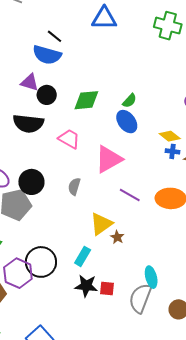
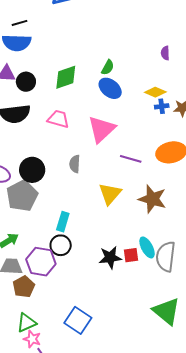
black line: (55, 36) -> (19, 23), turned -42
brown star: (117, 237) -> (152, 199), moved, size x2.0
cyan rectangle: (83, 256) -> (63, 222), moved
black circle: (41, 262) -> (61, 245), size x0.7
cyan ellipse: (151, 277) -> (147, 247), moved

